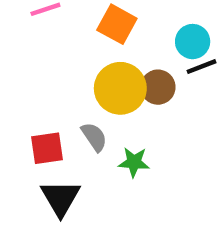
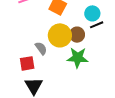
gray semicircle: (94, 137) -> (41, 48), moved
green star: (134, 162) -> (78, 58), moved, size x1.5

